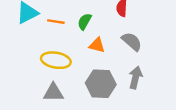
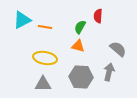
green semicircle: (84, 22) -> (80, 27), moved
gray semicircle: (132, 41) -> (118, 49), moved

